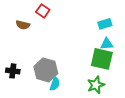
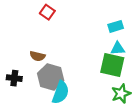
brown semicircle: (23, 25) -> (37, 56), moved
cyan semicircle: (55, 84) -> (61, 92), size x1.5
green star: (96, 85) -> (121, 94), moved

